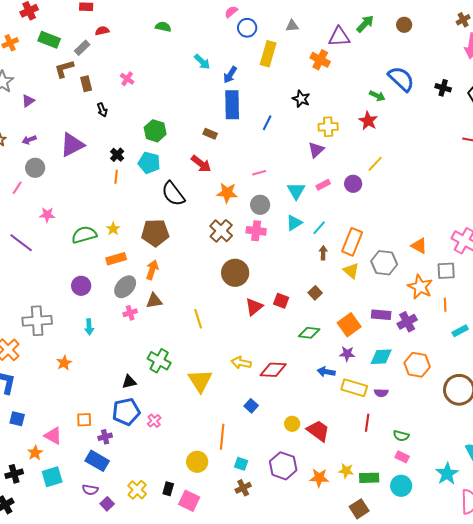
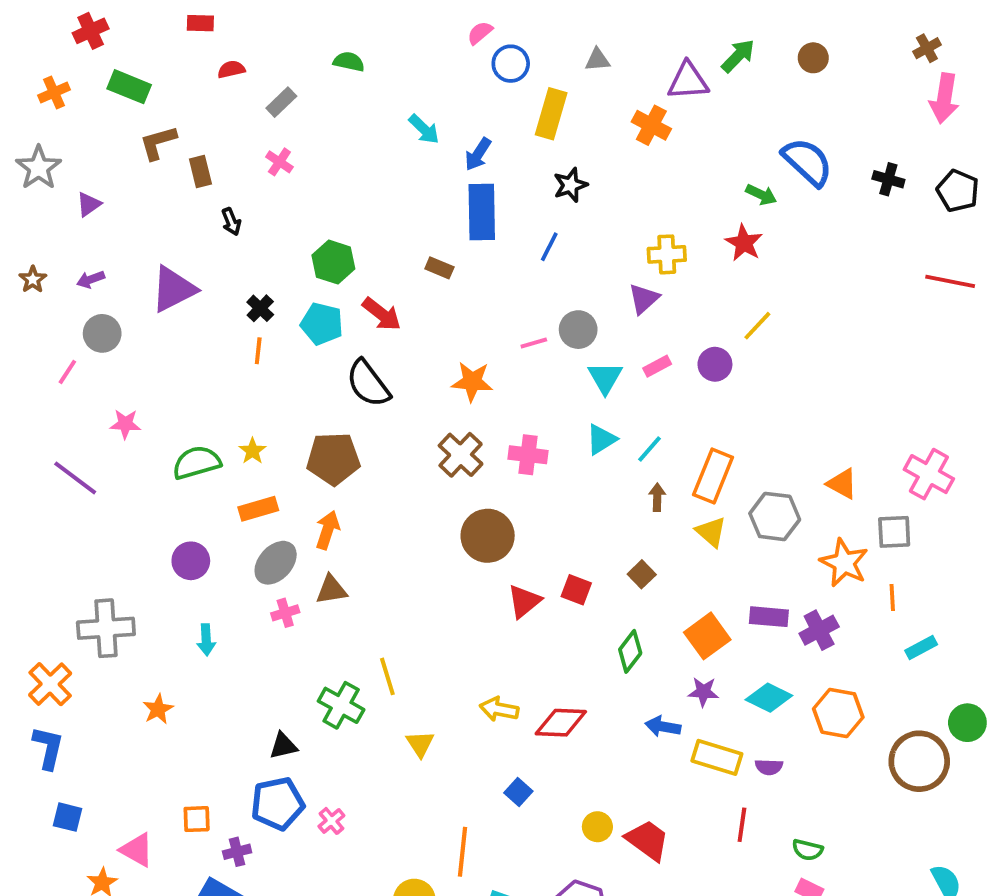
gray rectangle: (82, 48) -> (281, 102), moved
black star: (301, 99) -> (570, 185), moved, turned 30
red arrow: (201, 164) -> (382, 314), moved
gray circle: (260, 205) -> (578, 330), moved
yellow line: (198, 319) -> (387, 676), moved
green diamond: (309, 333) -> (630, 651), turned -60
cyan diamond: (381, 357) -> (769, 698), turned 30
yellow triangle: (200, 381) -> (420, 744), size x0.6

